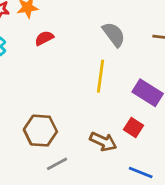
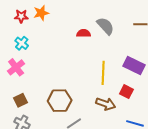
red semicircle: (44, 38) -> (84, 33), moved, turned 32
yellow line: (101, 76) -> (103, 73), moved

